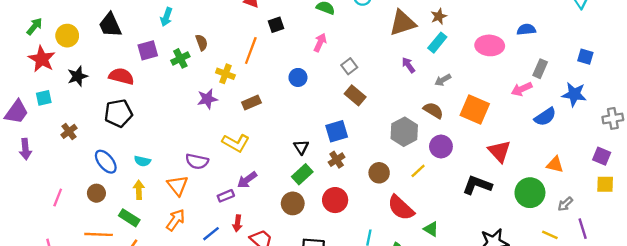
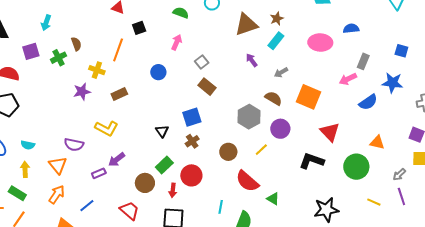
green rectangle: (302, 174) -> (164, 165), moved
brown circle: (293, 203) -> (145, 183), moved
gray arrow: (565, 204) -> (399, 175), moved
red arrow: (237, 223) -> (173, 190), moved

